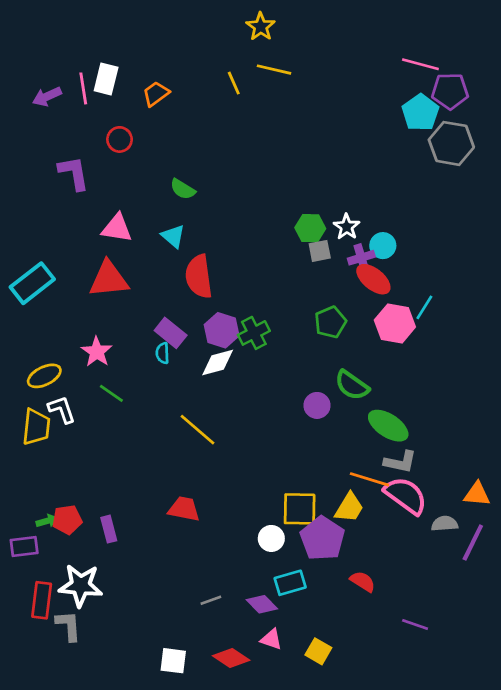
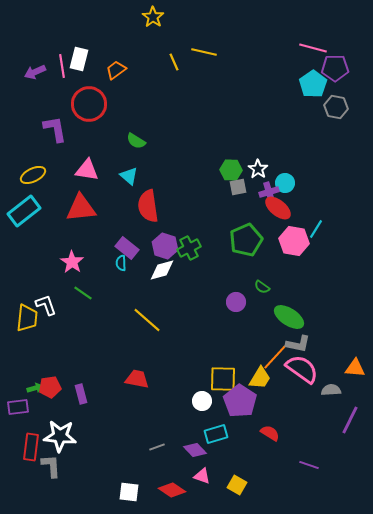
yellow star: (261, 27) -> (153, 17), moved
red circle: (120, 139) -> (89, 104), size x1.8
gray hexagon: (451, 143) -> (336, 107), size x0.7
green pentagon: (330, 322) -> (246, 240), size x1.4
yellow ellipse: (44, 376) -> (33, 175), moved
green semicircle: (352, 385) -> (262, 287), size x0.6
orange line: (369, 479) -> (275, 357), turned -64
purple line: (473, 542) -> (350, 420), moved

